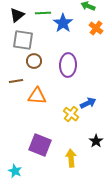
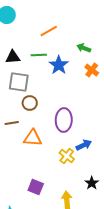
black triangle: (17, 15) -> (13, 57), turned 35
purple ellipse: (68, 65) -> (64, 120), moved
purple square: (40, 145) -> (36, 187), size x0.7

